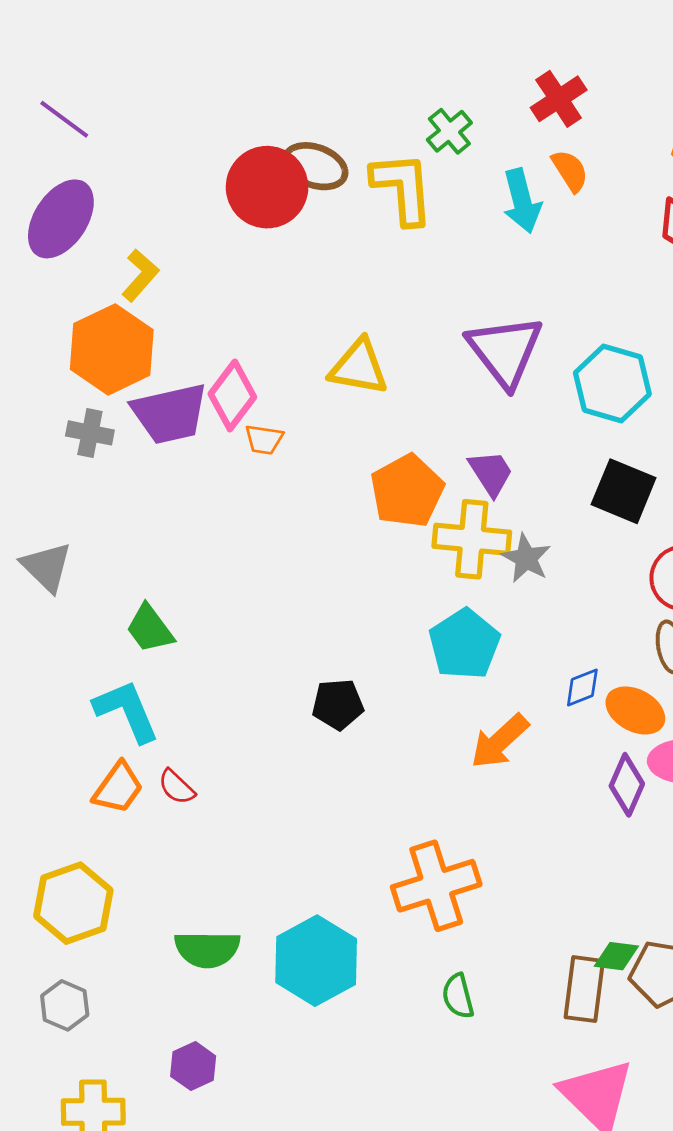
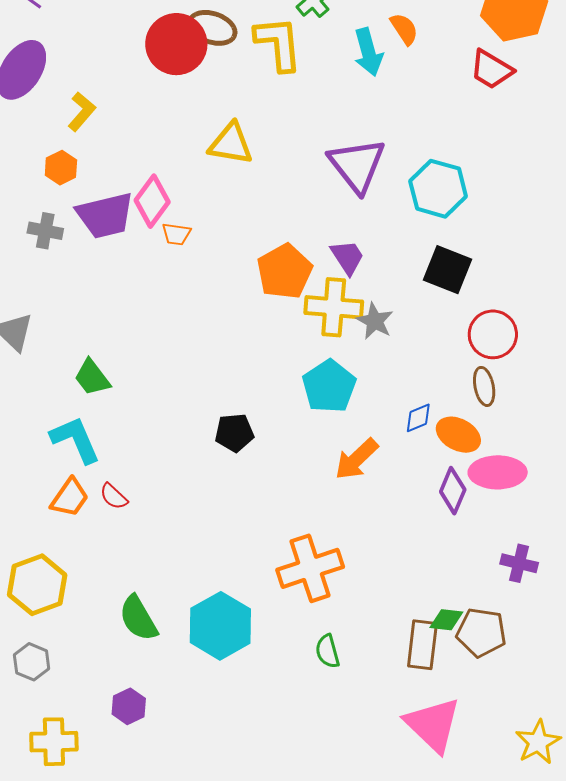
orange hexagon: (112, 349) -> (61, 168), size x0.5
yellow triangle: (359, 367) -> (231, 144), moved
green semicircle: (207, 949) -> (138, 618), turned 60

